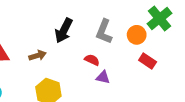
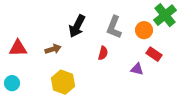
red semicircle: (92, 60) -> (103, 53), turned 80
purple triangle: (103, 77) -> (137, 69), moved

